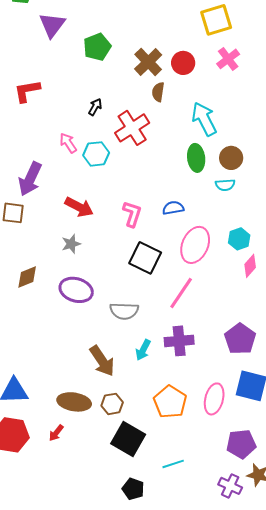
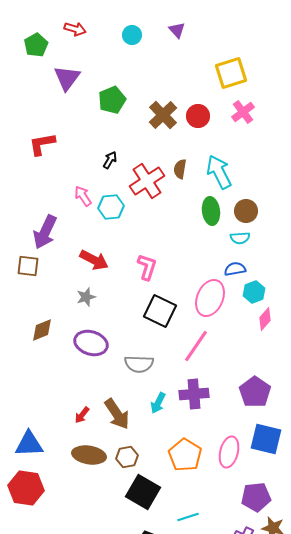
brown semicircle: (158, 92) -> (180, 169), moved
blue semicircle: (173, 208) -> (235, 269), moved
red arrow: (56, 433) -> (82, 415), moved

